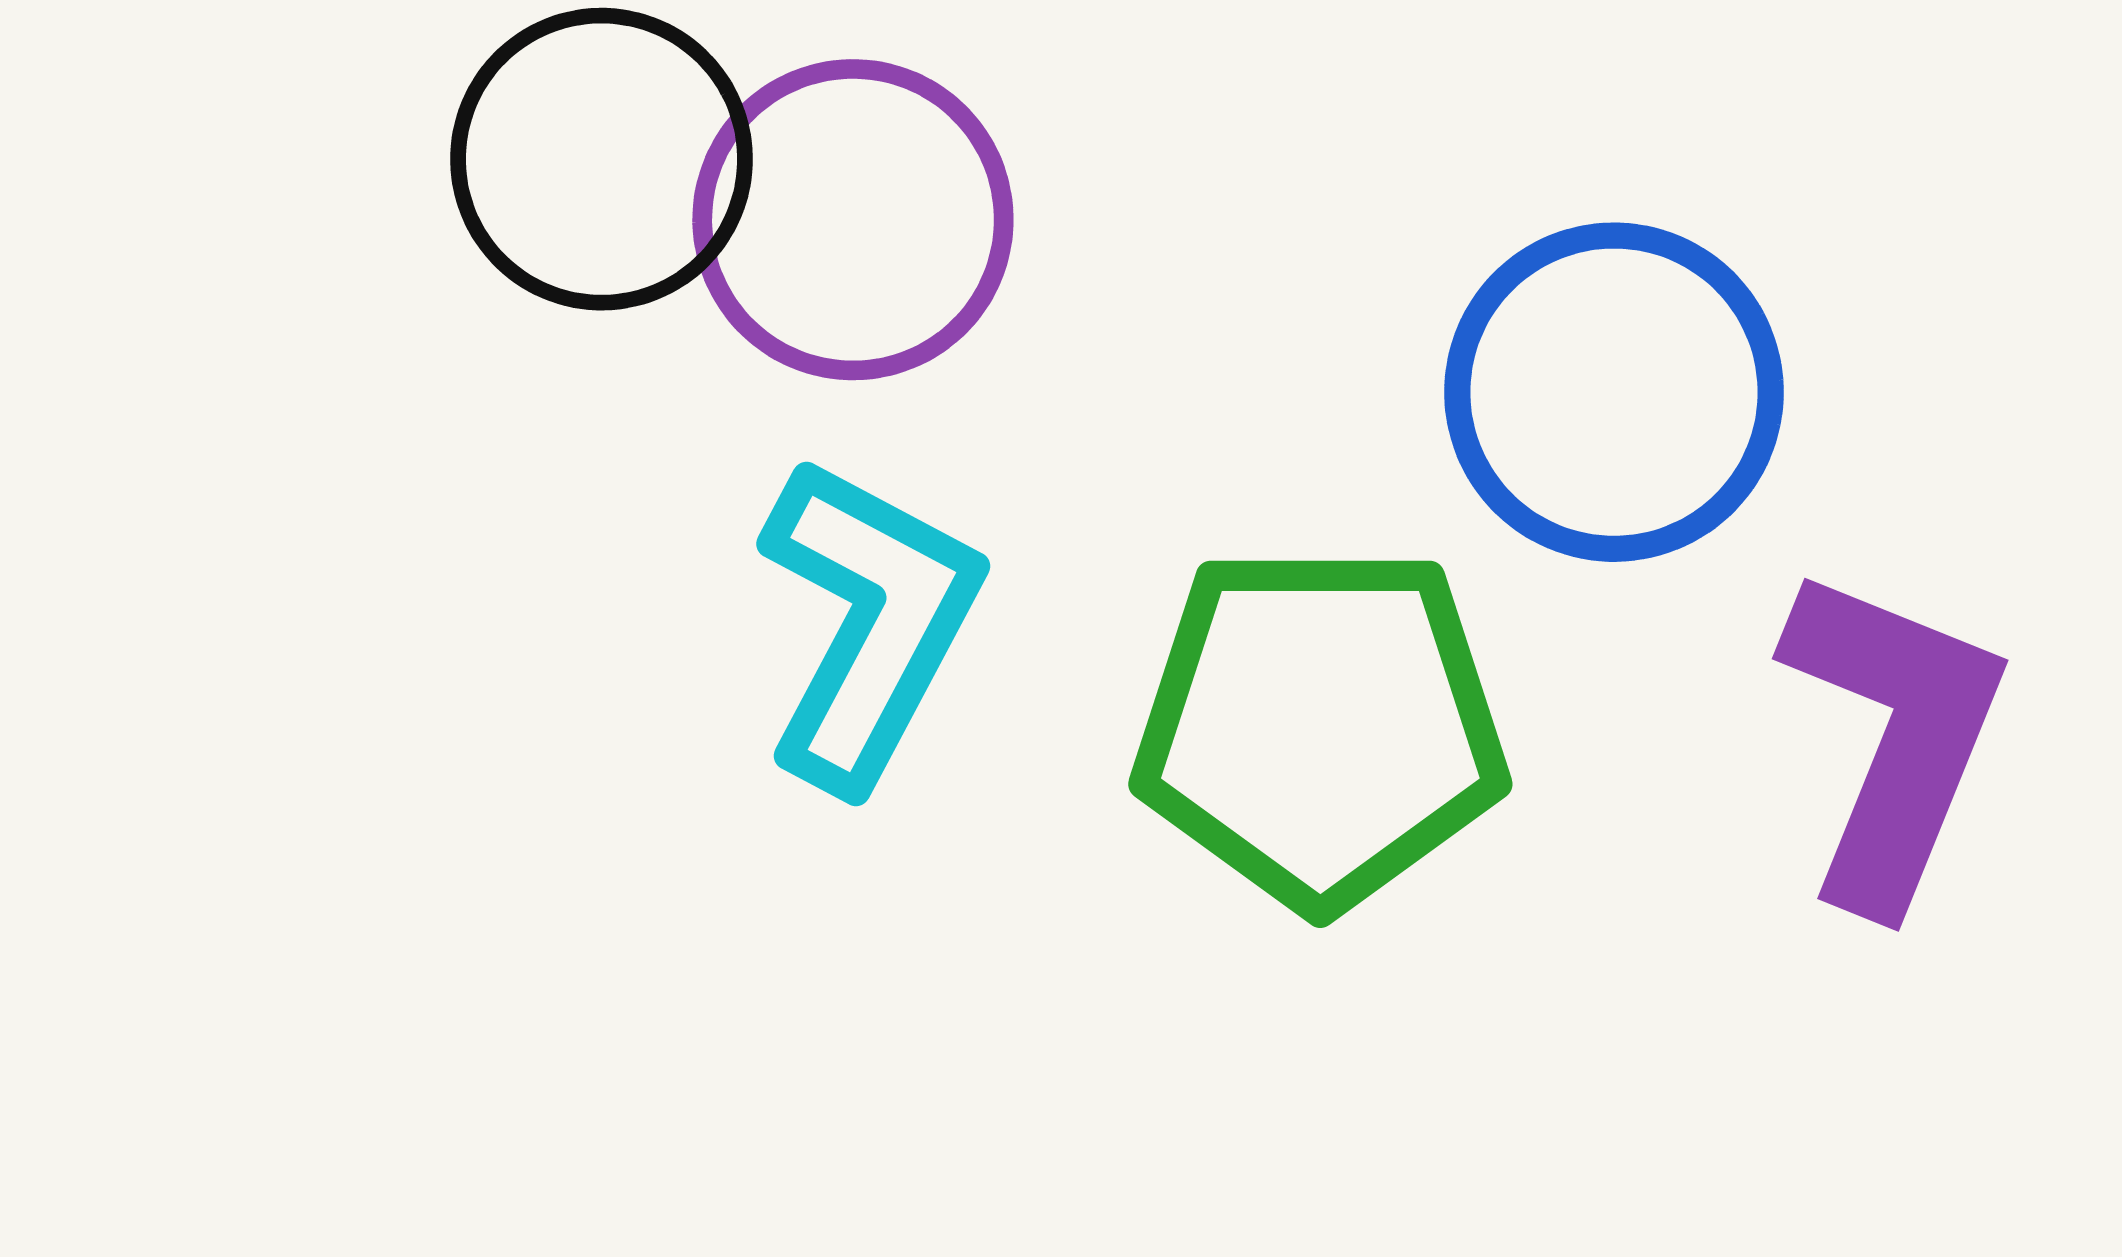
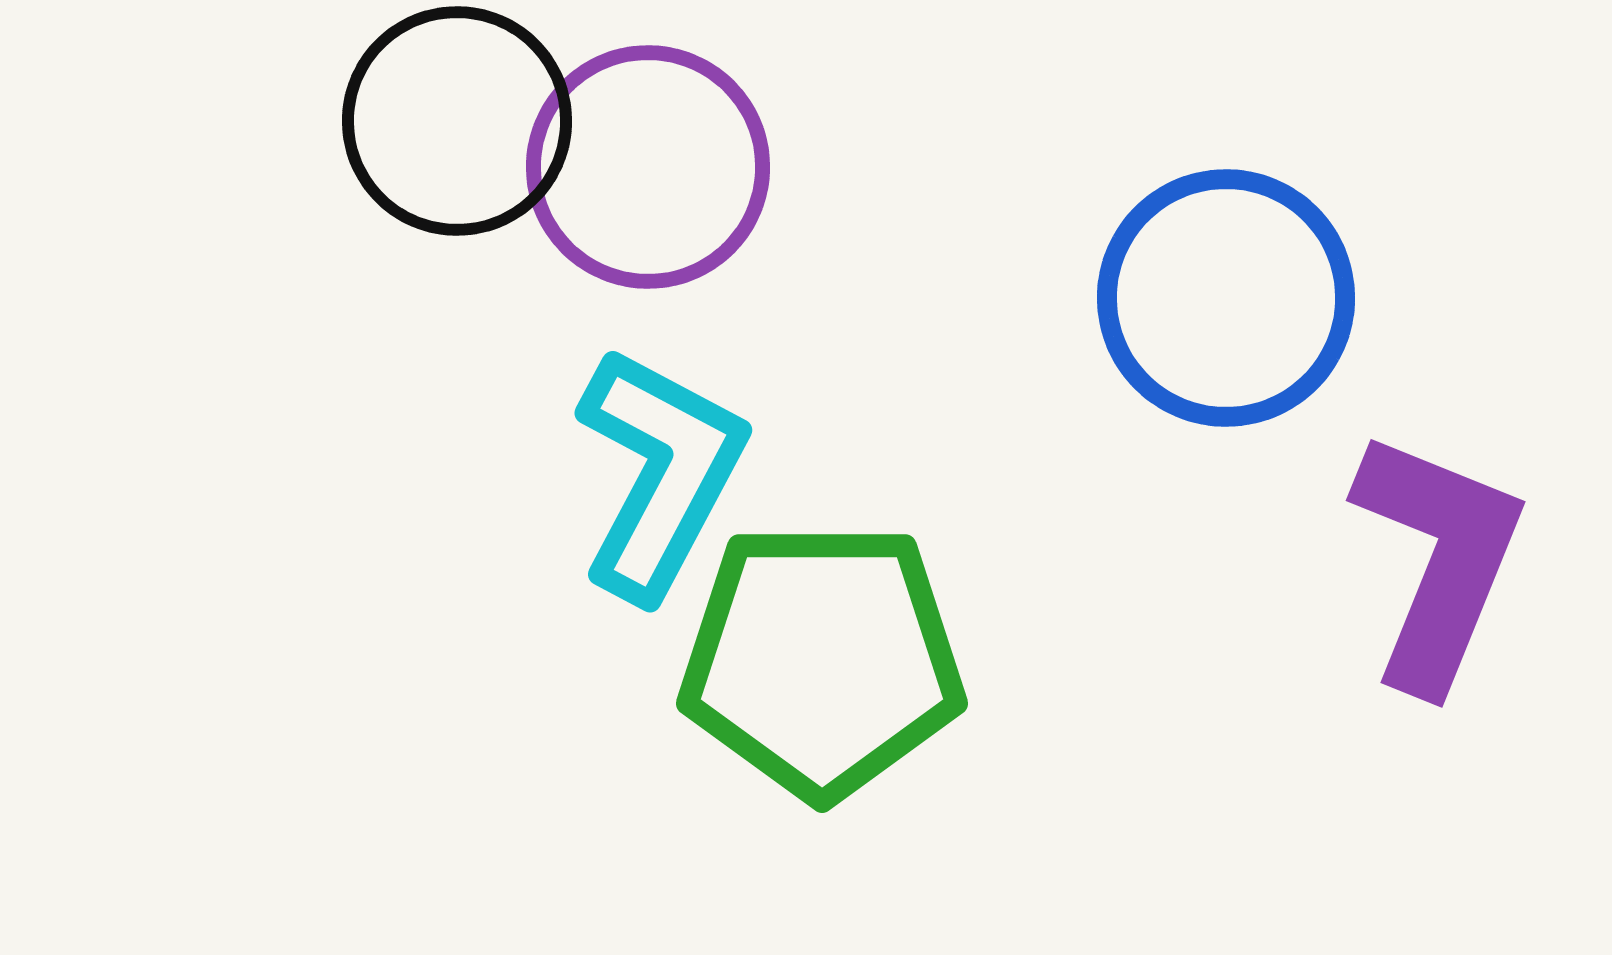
green pentagon: (1320, 727) -> (822, 660), moved

